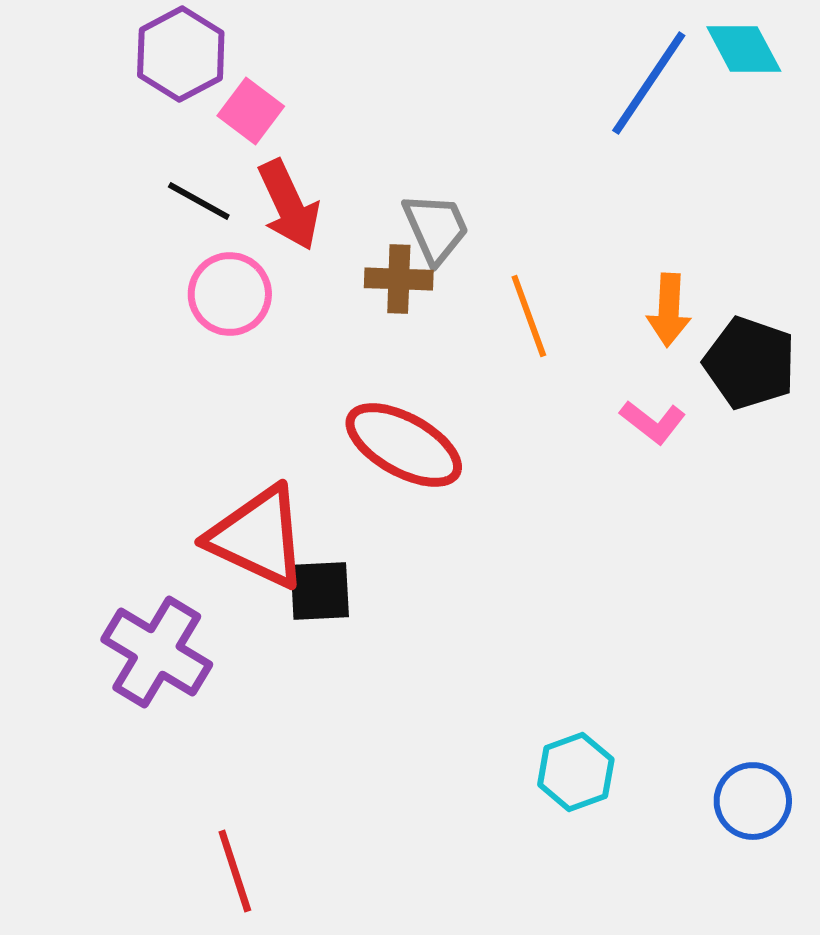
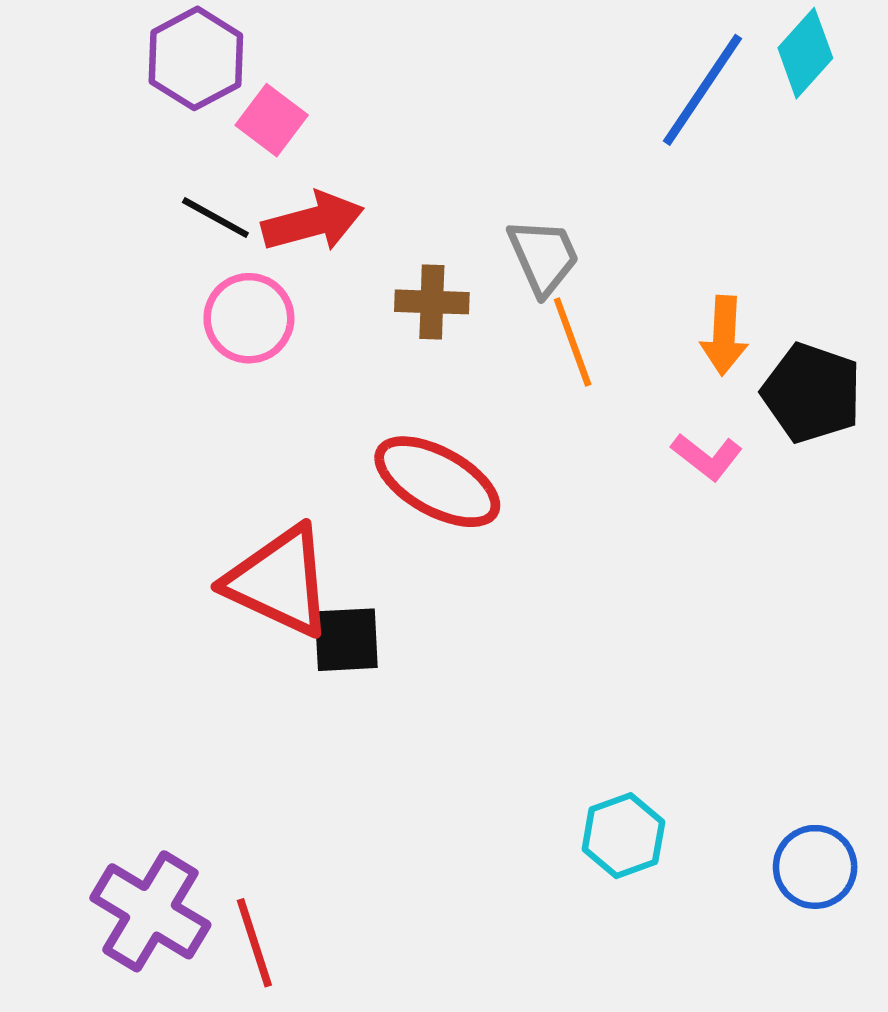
cyan diamond: (744, 49) -> (805, 53), turned 70
red arrow: (289, 205) -> (313, 222), turned -80
gray trapezoid: (436, 228) -> (543, 257), moved
purple cross: (157, 652) -> (150, 911), moved

